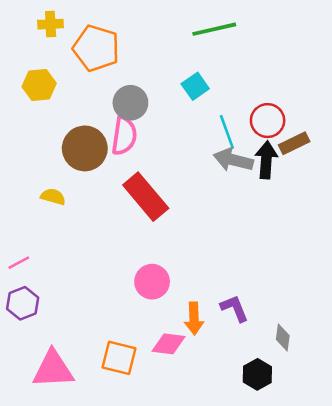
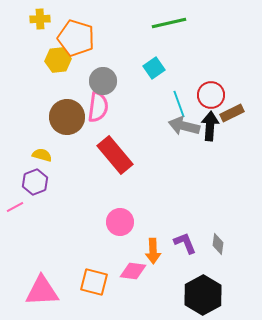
yellow hexagon: (39, 85) -> (58, 60), moved
purple hexagon: (23, 303) -> (35, 182), moved
gray diamond: (283, 338) -> (218, 244), moved
black hexagon: (257, 374) -> (203, 295), size x1.6

